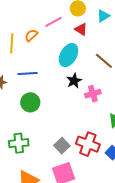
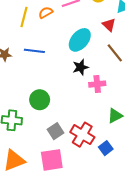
red triangle: (81, 29) -> (109, 25), moved
green circle: (30, 102) -> (40, 100), moved

